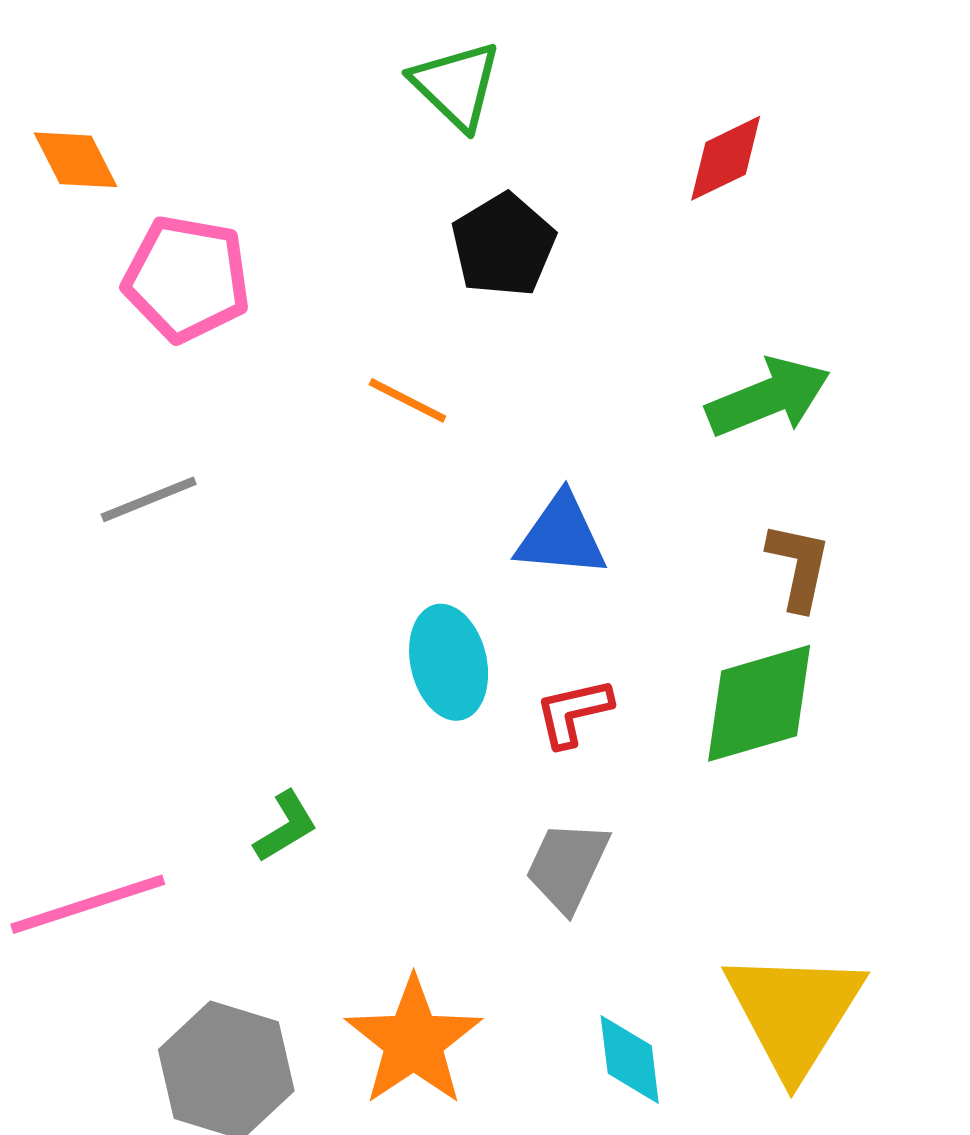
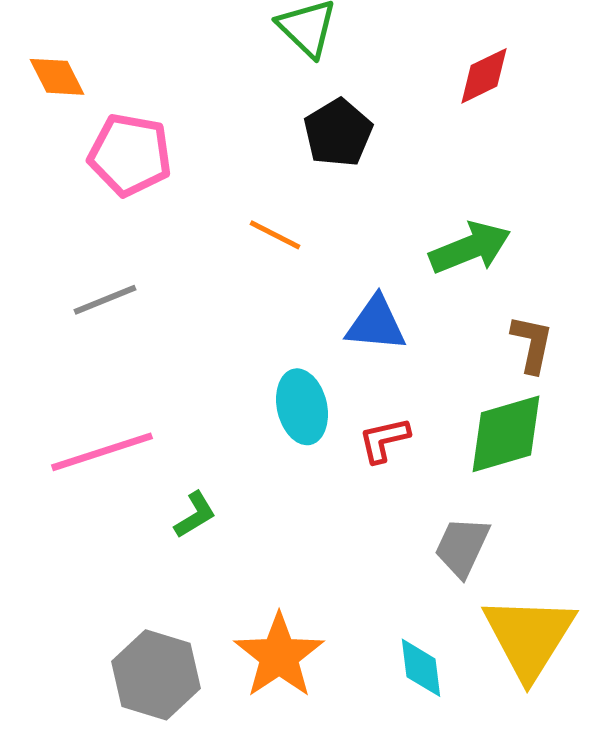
green arrow: (768, 397) -> (470, 248), moved
gray trapezoid: (567, 866) -> (462, 547), moved
pink line: (88, 904) -> (102, 452), moved

